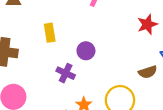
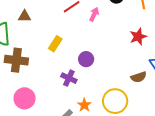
yellow rectangle: (50, 33) -> (55, 44), turned 42

